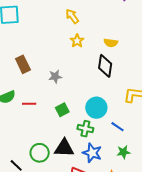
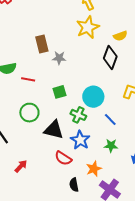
yellow star: (77, 41) -> (88, 27), size x1.6
yellow semicircle: (111, 43) -> (120, 36), turned -40
brown rectangle: (23, 64) -> (42, 44), moved
green circle: (40, 153) -> (29, 113), moved

